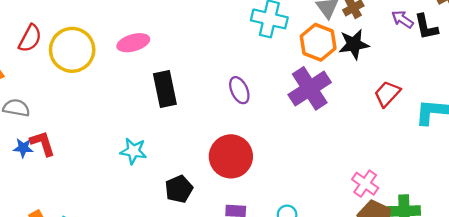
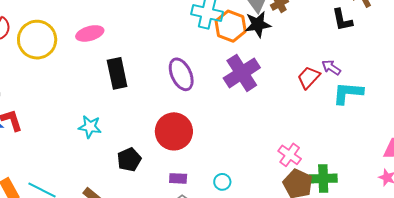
purple arrow: (402, 19) -> (331, 67), moved
orange hexagon: (318, 42) -> (231, 26), moved
black star: (354, 44) -> (258, 24), moved
purple ellipse: (239, 90) -> (181, 74), size x1.4

